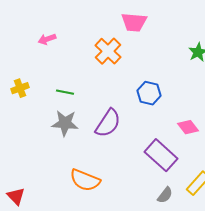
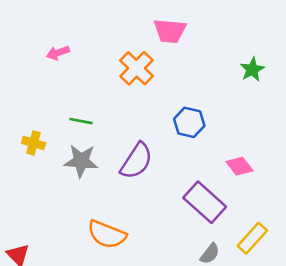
yellow cross: (20, 88) -> (33, 143), moved, turned 36

